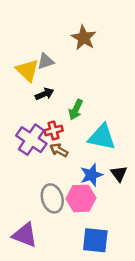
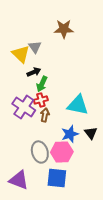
brown star: (84, 38) -> (64, 29), turned -30
gray triangle: (46, 61) -> (35, 47), turned -48
green arrow: (76, 110) -> (42, 84), moved
brown arrow: (59, 150) -> (45, 115), turned 72
blue square: (95, 240) -> (57, 178), moved

